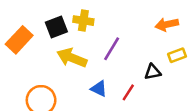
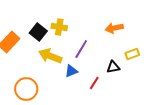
orange arrow: (167, 24) -> (114, 28), moved
black square: (56, 27) -> (38, 32), turned -30
blue triangle: (99, 89) -> (71, 71), moved, turned -48

